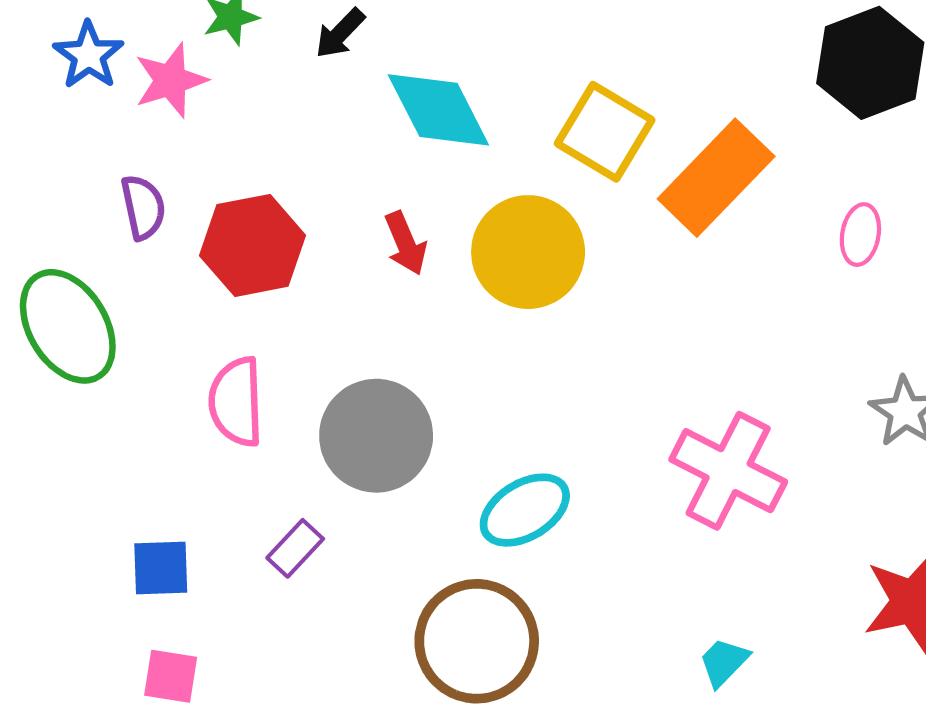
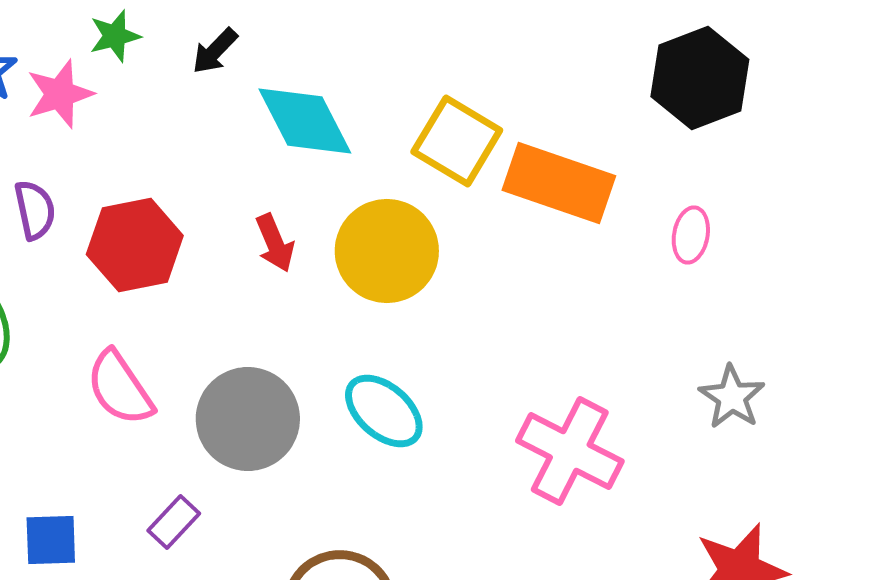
orange rectangle: (716, 178) -> (559, 183), turned 65
pink semicircle: (236, 402) -> (120, 388), turned -32
cyan ellipse: (525, 510) -> (384, 411), moved, turned 72

